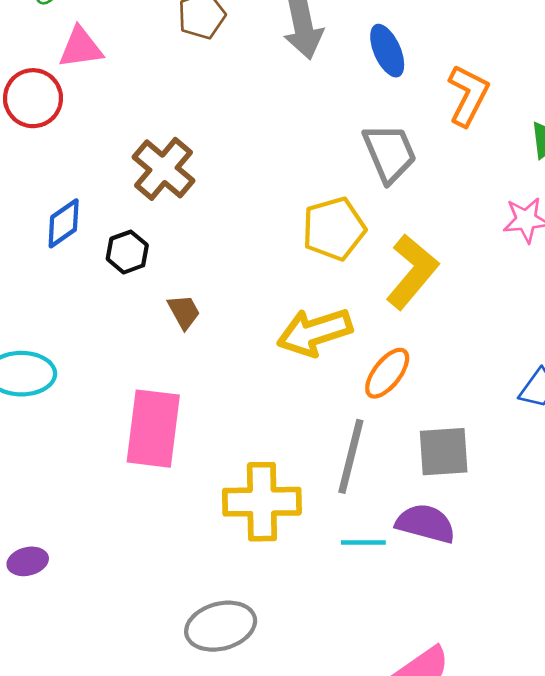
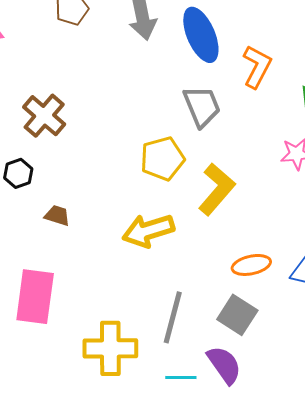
blue ellipse: (387, 51) -> (201, 35), size x1.5
brown trapezoid: (184, 312) -> (57, 215), turned -44
orange ellipse: (387, 373) -> (251, 265), moved, turned 39
gray square: (444, 452) -> (237, 315), turned 36
purple semicircle: (426, 523) -> (224, 365), turned 39

